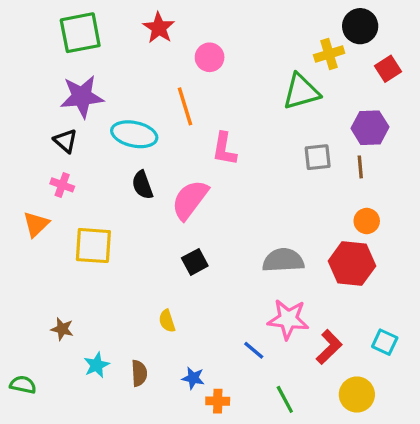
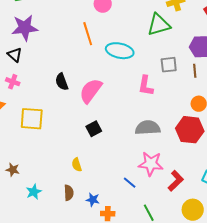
cyan ellipse: (134, 134) -> (120, 51), moved
pink L-shape: (224, 149) -> (146, 86), moved
brown semicircle: (139, 373) -> (69, 193), moved

